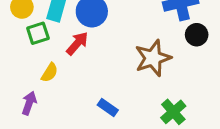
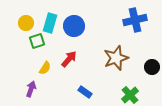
black circle: (197, 35) -> (152, 67), moved
red arrow: (77, 43) -> (69, 59), moved

